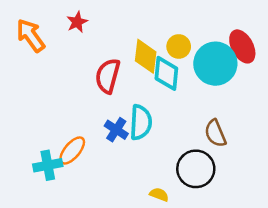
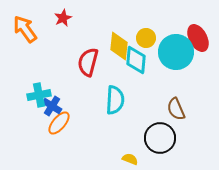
blue cross: (116, 130) -> (52, 106), moved
cyan cross: (48, 165) -> (39, 95), moved

